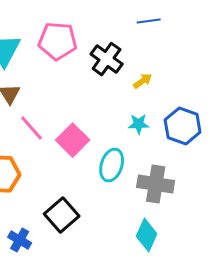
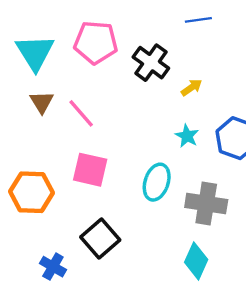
cyan star: (139, 124) -> (187, 136), turned 30
pink line: (32, 128) -> (81, 113), moved
pink square: (73, 140) -> (90, 170), moved, turned -32

